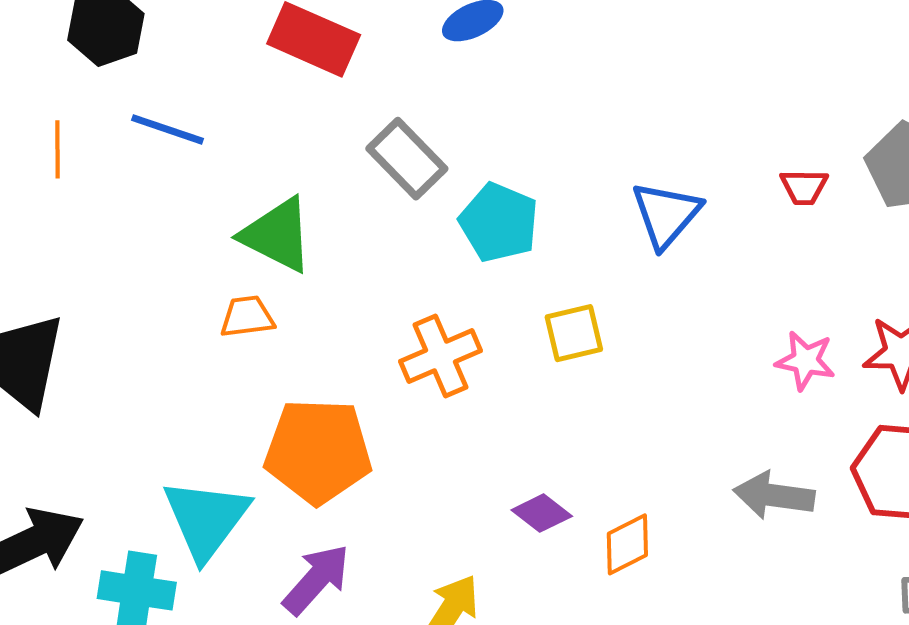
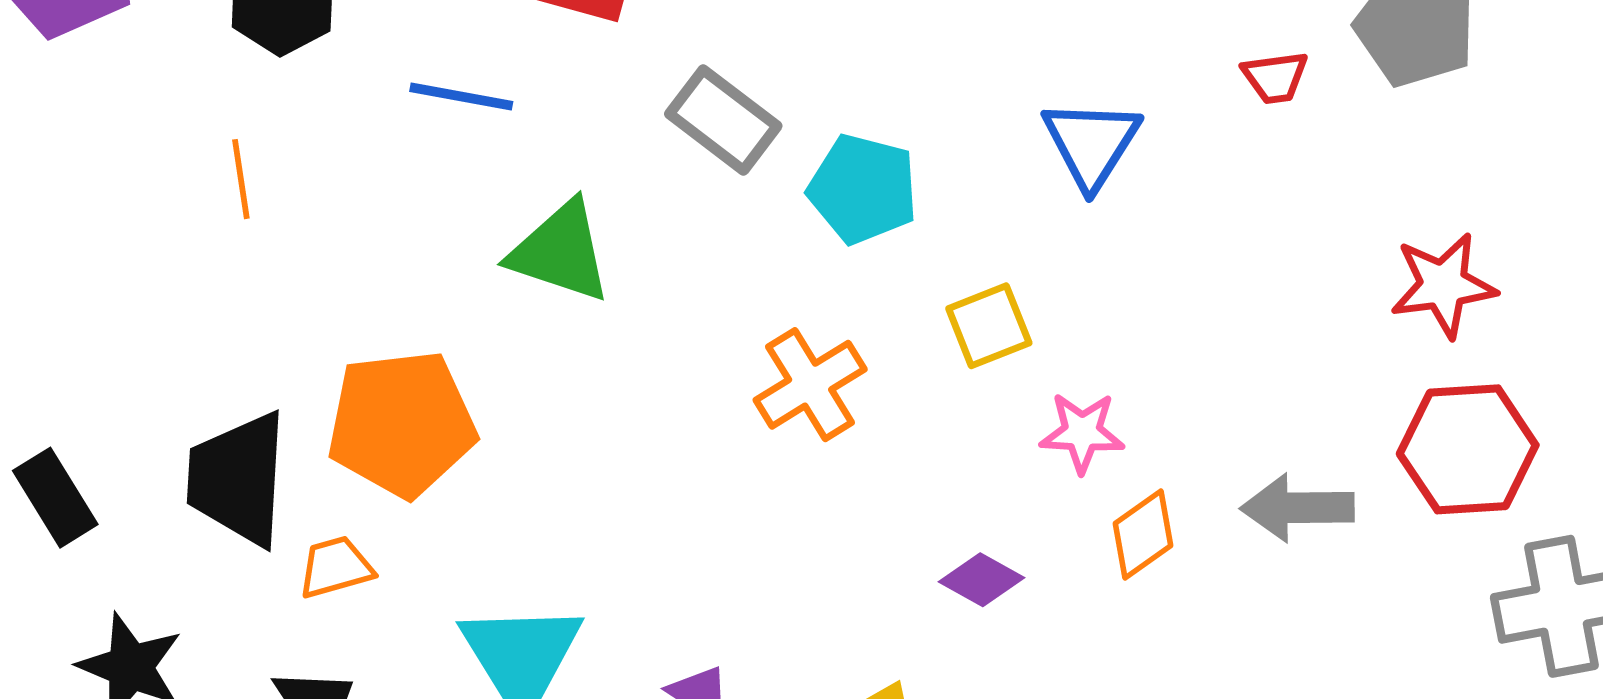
blue line: (168, 129) -> (461, 97), moved
orange trapezoid: (247, 317) -> (336, 567), moved
pink star: (805, 361) -> (1082, 433), moved
orange pentagon: (318, 451) -> (402, 424), moved
orange diamond: (627, 544) -> (1143, 535), moved

